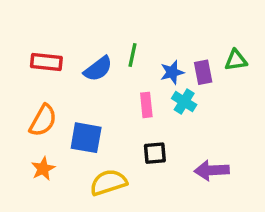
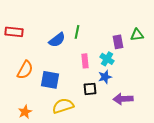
red rectangle: (46, 62) -> (14, 32), moved
blue star: (172, 72) -> (105, 77), moved
orange star: (43, 169) -> (25, 112), moved

